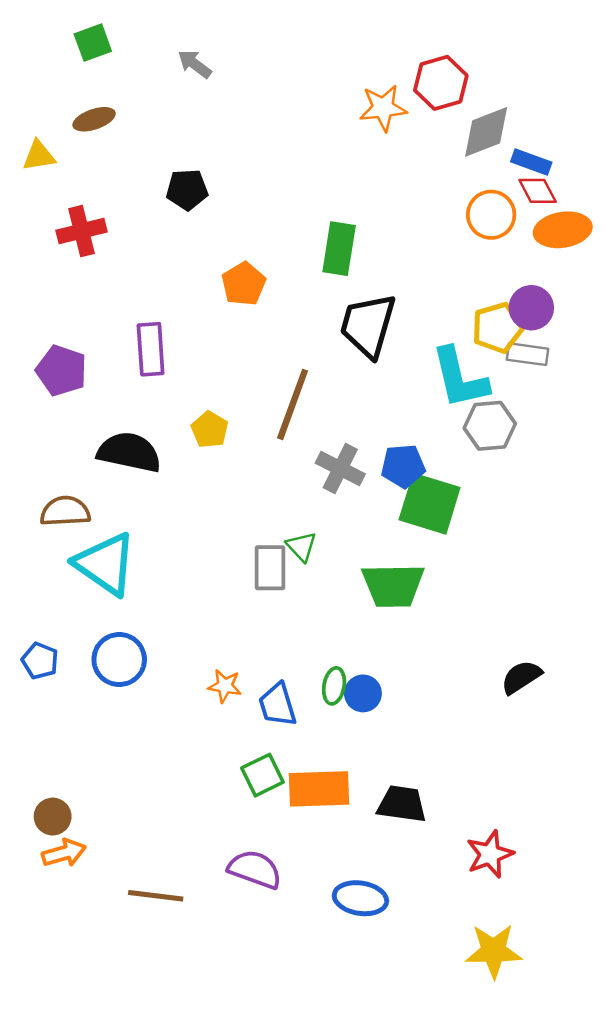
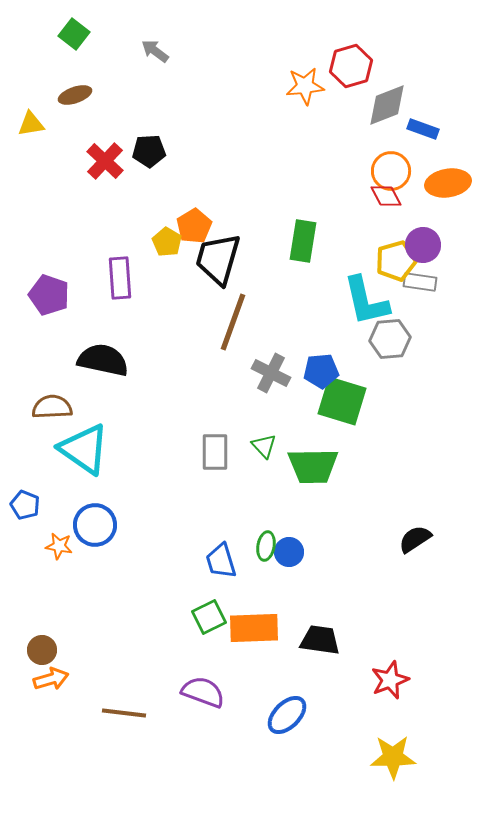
green square: (93, 43) -> (74, 34), turned -32
red diamond: (538, 191) -> (386, 196), moved
red cross: (82, 231) -> (105, 161), moved, turned -33
green rectangle: (339, 249) -> (303, 241), moved
black trapezoid: (368, 325) -> (218, 259), moved
yellow pentagon: (210, 430) -> (167, 242), moved
green triangle: (301, 546) -> (264, 446), moved
blue pentagon: (40, 661) -> (25, 505), moved
orange star: (225, 686) -> (59, 546), moved
blue ellipse: (360, 898) -> (287, 715), turned -54

